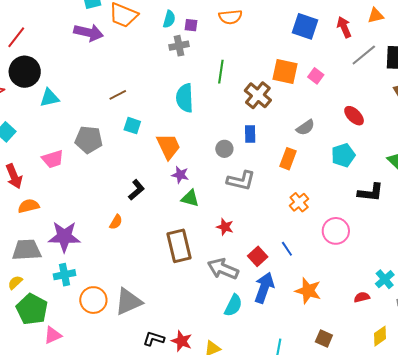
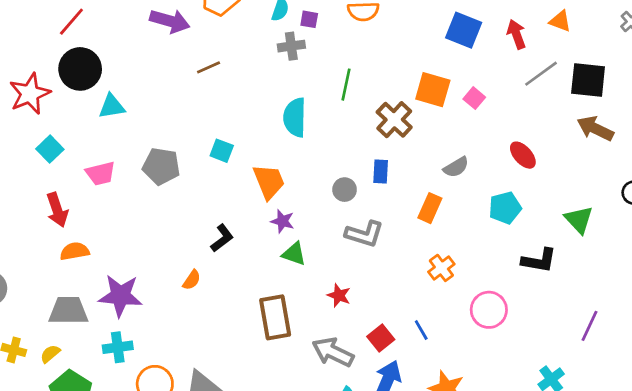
orange triangle: (376, 16) -> (560, 21), turned 30
brown line: (118, 95) -> (209, 67), moved
pink trapezoid: (53, 159) -> (101, 173), moved

